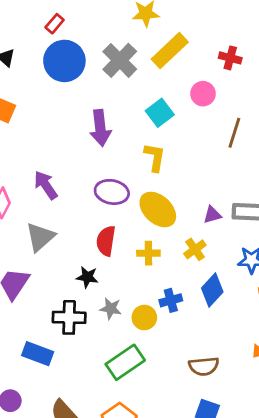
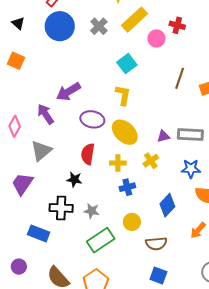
gray cross: (120, 60) -> (99, 26), size x0.7
pink circle: (203, 94) -> (156, 38), moved
purple arrow: (100, 128) -> (68, 92), moved, turned 65
blue diamond: (212, 290) -> (167, 205), moved
blue cross: (171, 300) -> (127, 187), moved
gray star: (111, 309) -> (92, 211), moved
yellow circle: (144, 318) -> (132, 222), moved

